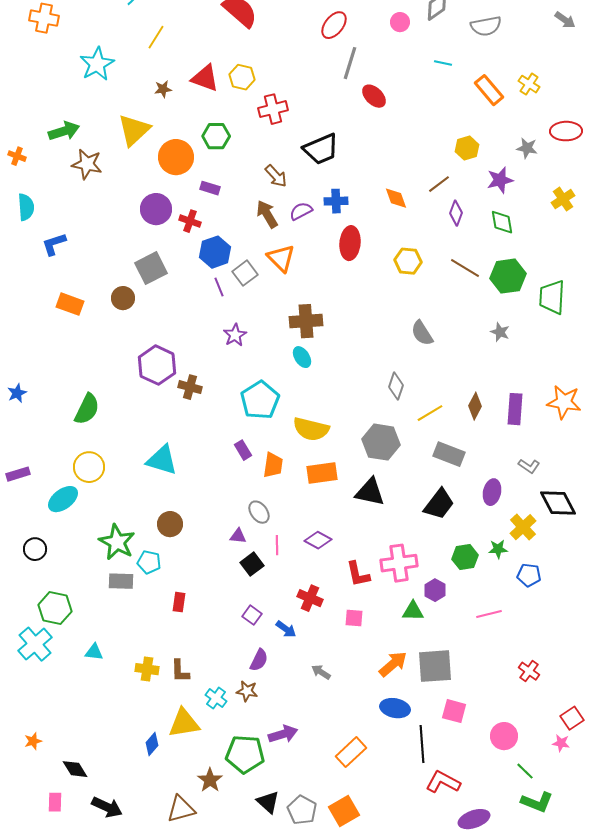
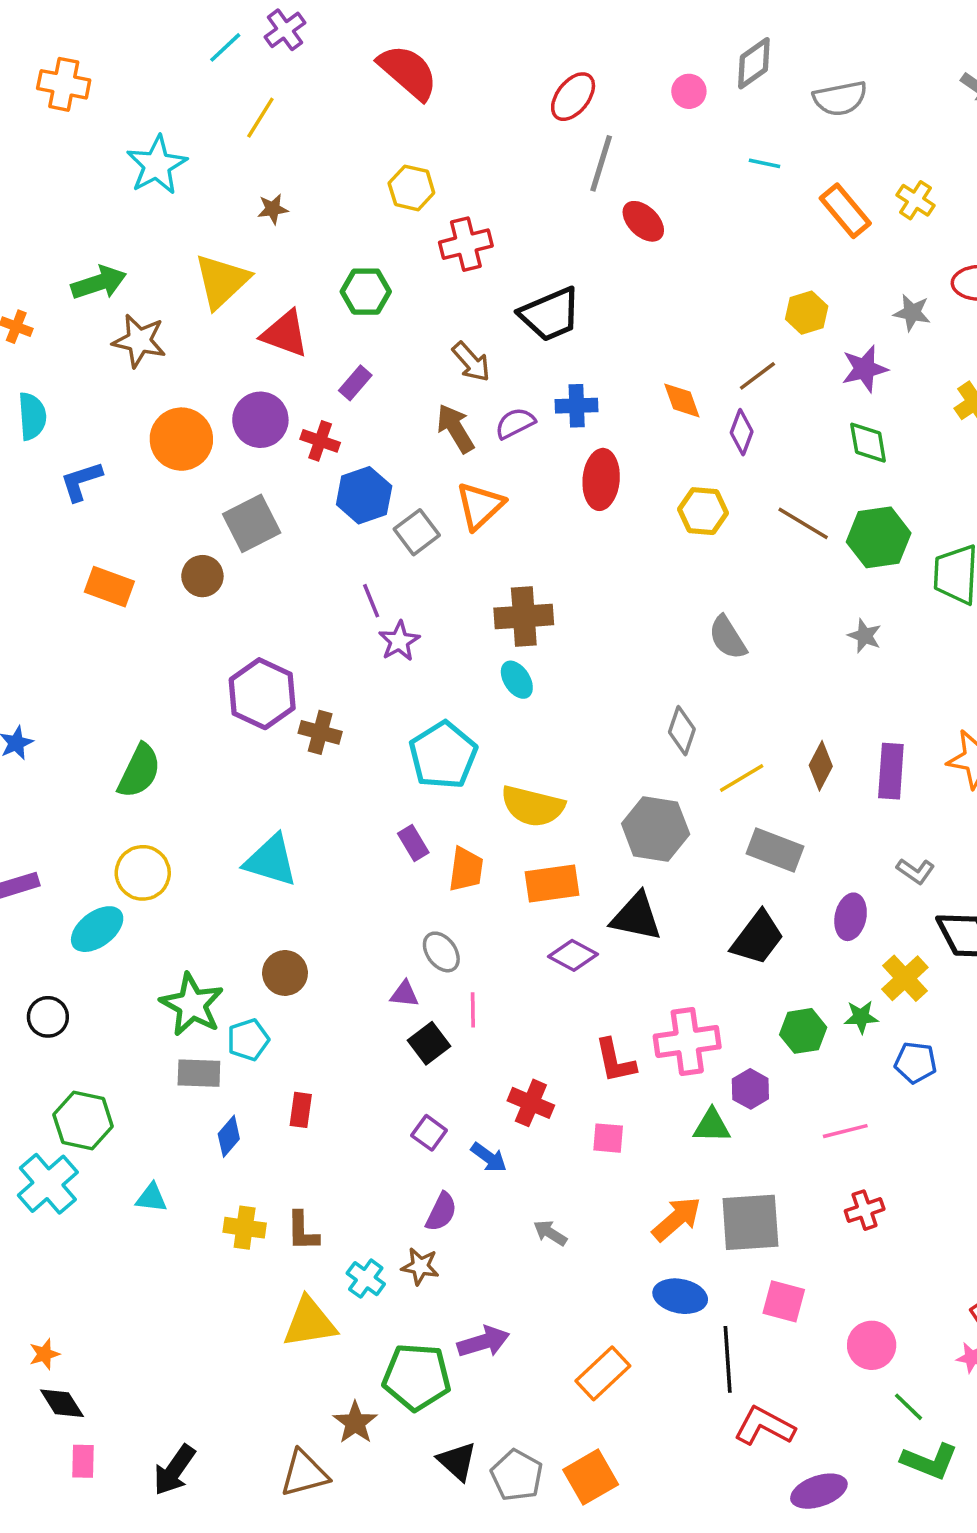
red triangle: (205, 78) -> (285, 334), moved
orange circle: (176, 157) -> (181, 439), moved
purple rectangle: (210, 188) -> (355, 383), turned -66
purple diamond: (456, 213) -> (742, 432), moved
orange triangle: (281, 258) -> (480, 506), turned 32
purple line: (219, 287) -> (371, 601), moved
purple diamond: (318, 540) -> (573, 955), moved
cyan pentagon: (149, 562) -> (248, 1040), turned -30
red cross: (529, 671) -> (865, 1210), moved, turned 35
blue diamond: (152, 744) -> (229, 1136), moved
black diamond: (75, 769) -> (62, 1403), moved
black arrow: (107, 807) -> (174, 1470), turned 100

